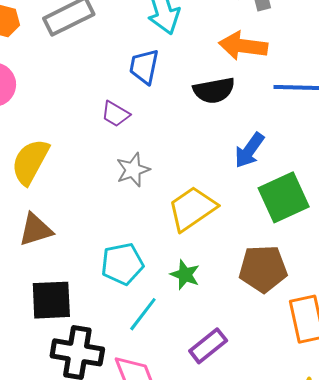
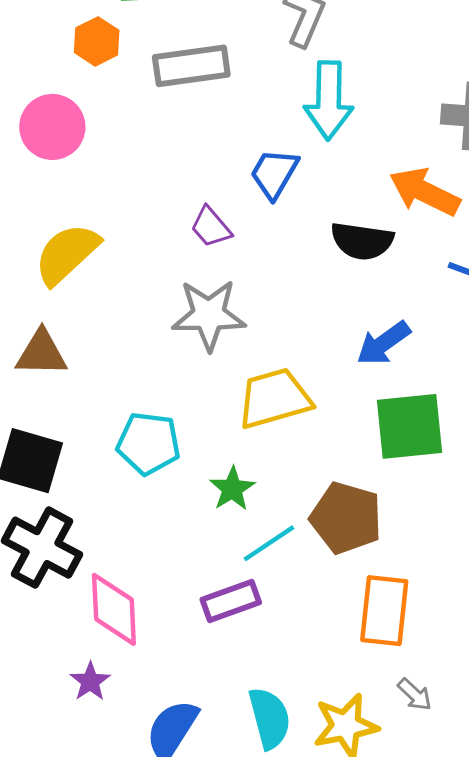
gray star: (133, 170) -> (209, 315), size x1.4
cyan line: (143, 314) -> (269, 543), moved

